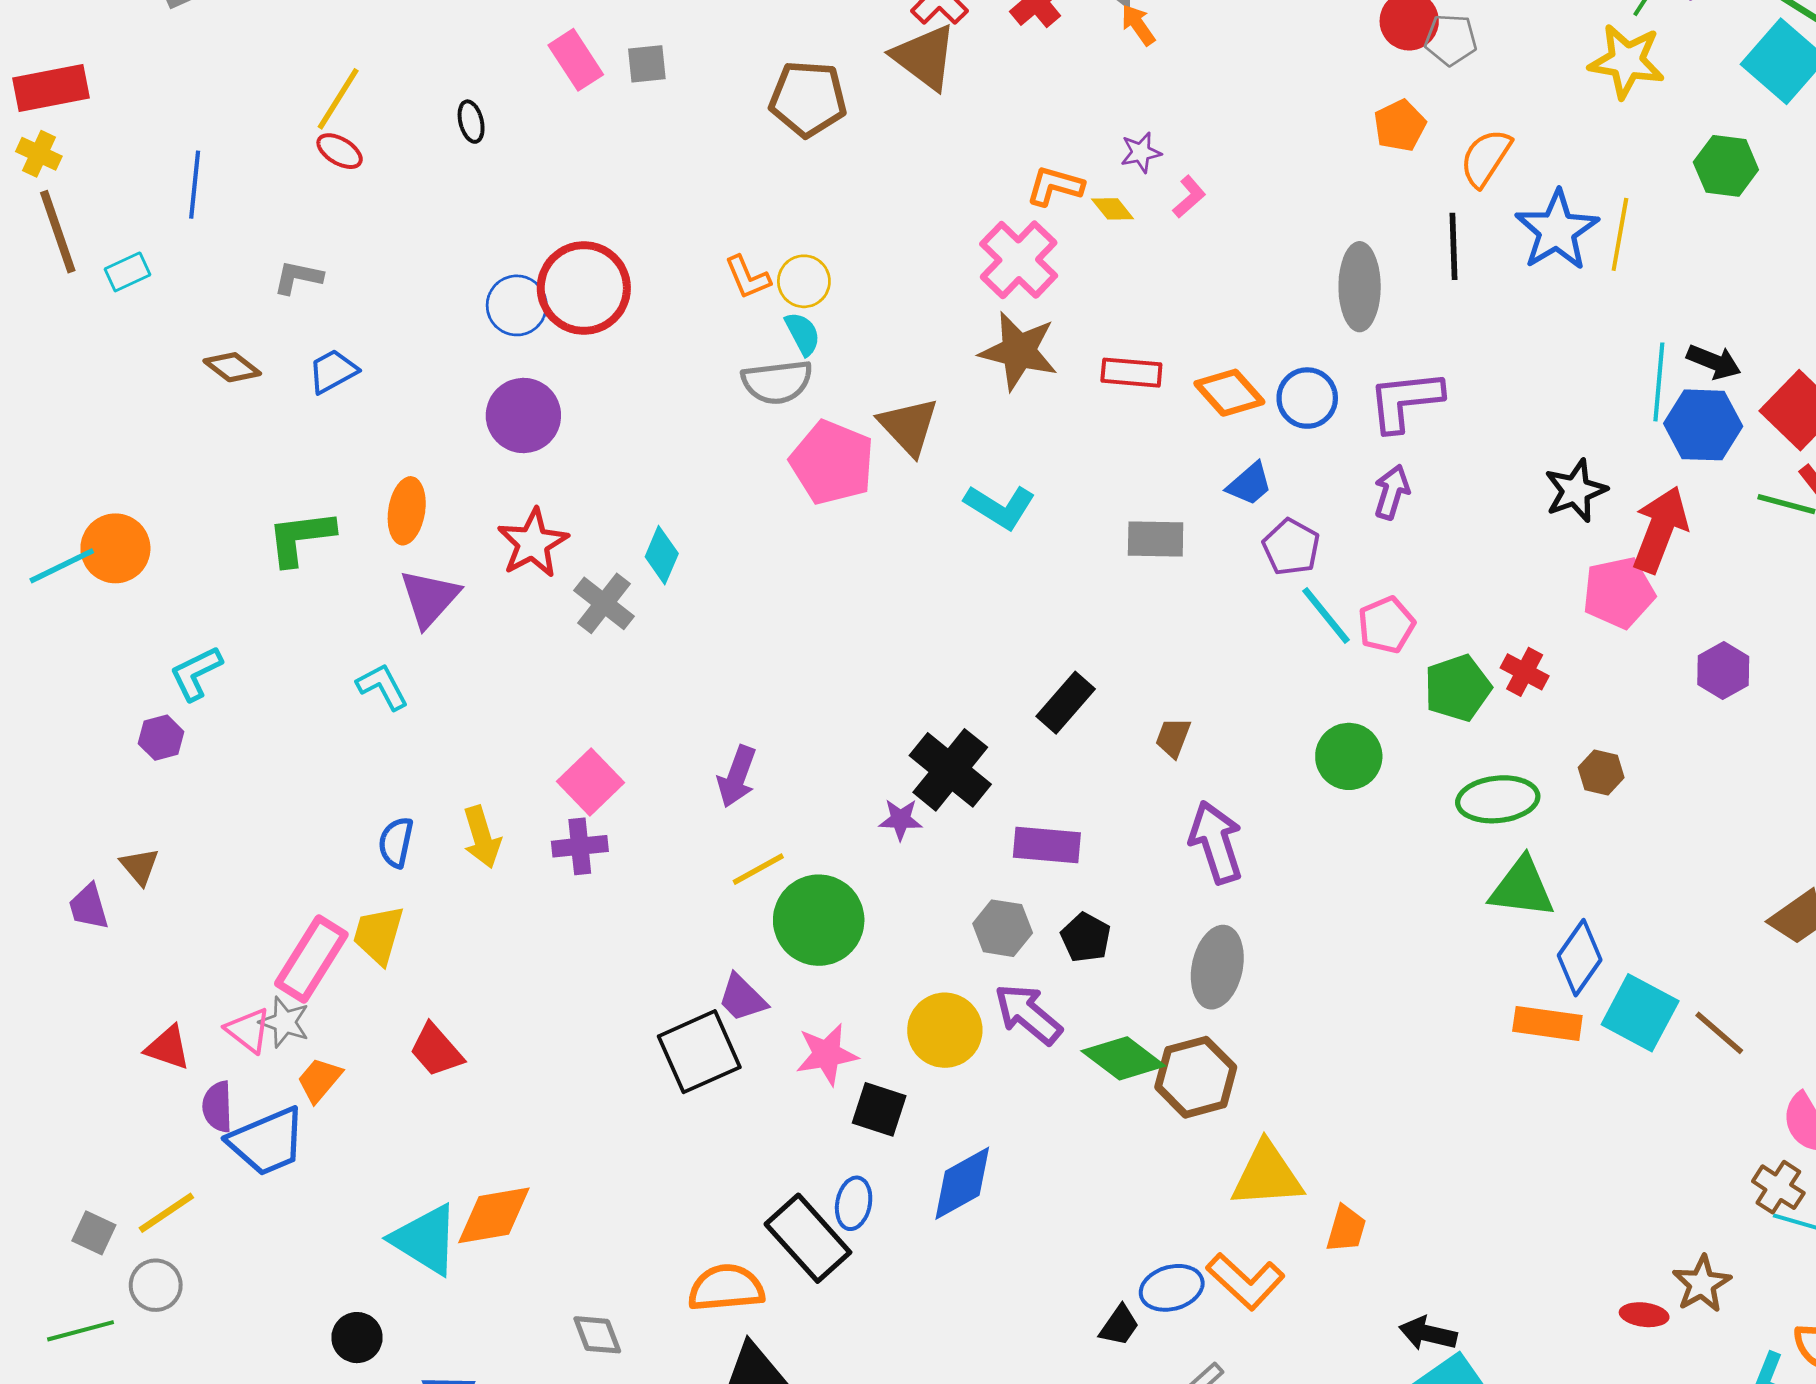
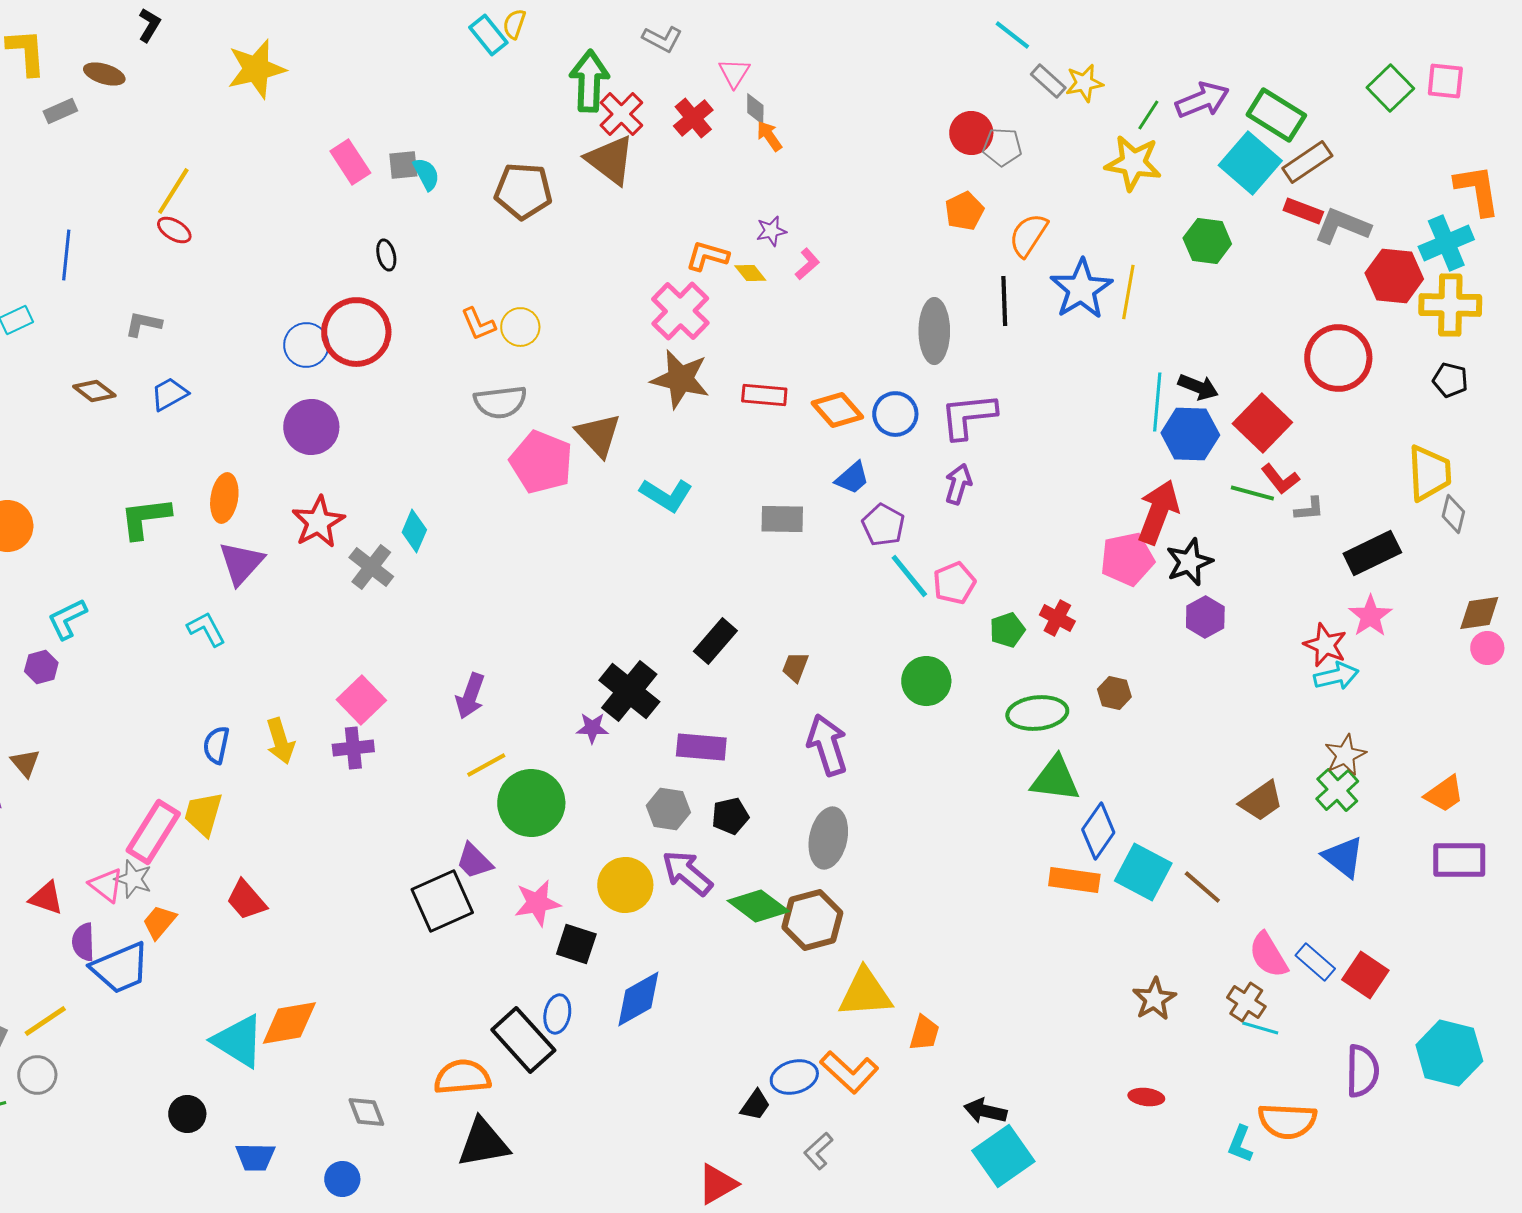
black ellipse: (471, 122) -> (386, 255), moved
cyan semicircle: (803, 334) -> (426, 174), moved
black star: (1576, 491) -> (1189, 562), moved
green pentagon: (1458, 688) -> (1007, 630), size x0.7
black pentagon: (1086, 938) -> (730, 816), turned 30
brown star: (1702, 1284) -> (1154, 999), moved

